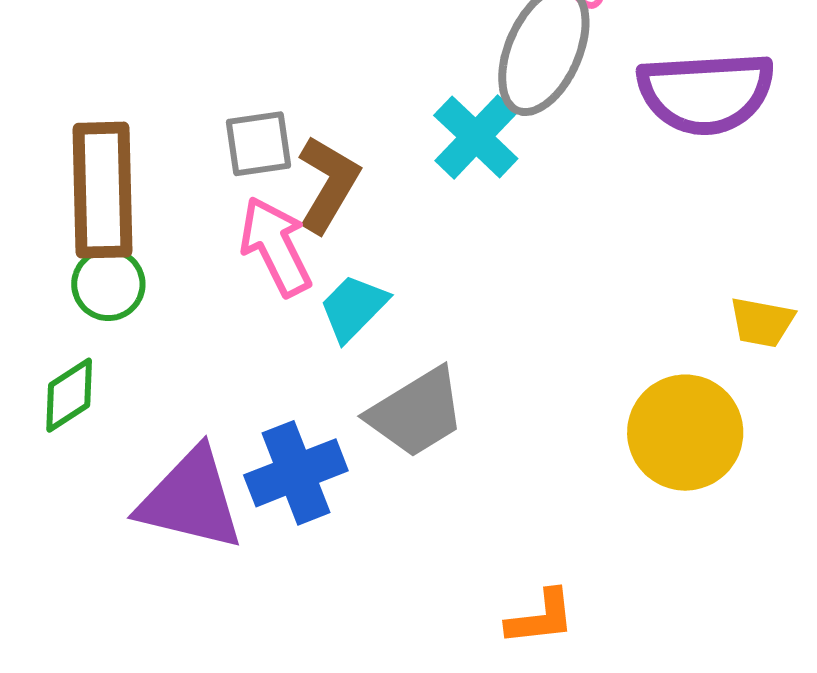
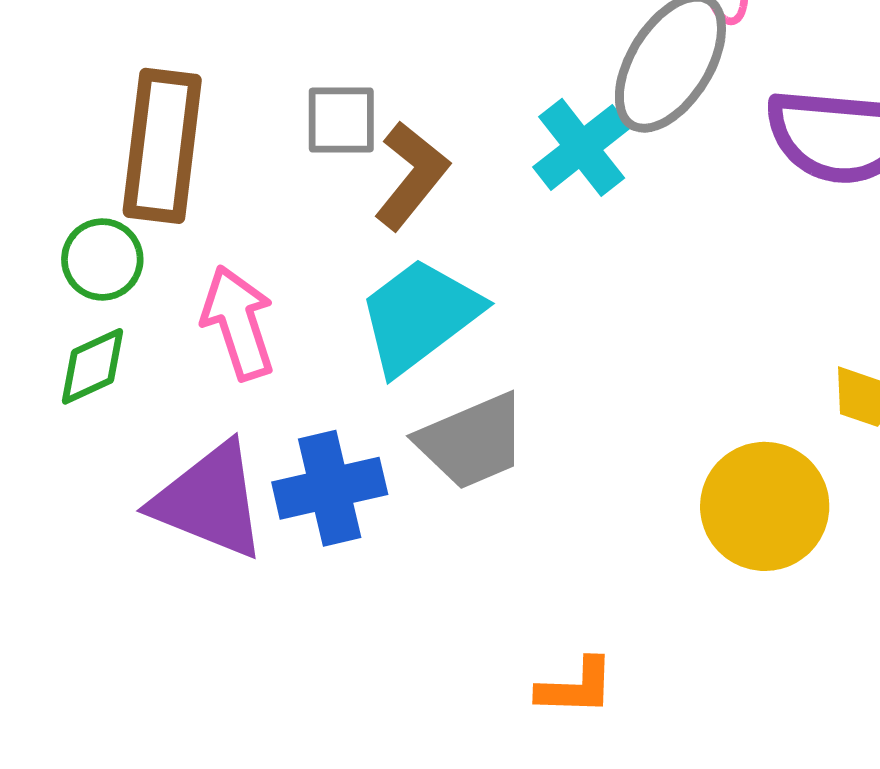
pink arrow: (276, 246) -> (238, 323), moved
green circle: (108, 284) -> (102, 259), moved
cyan trapezoid: (353, 308) -> (419, 316), size x1.6

